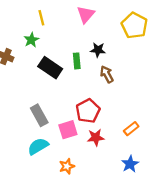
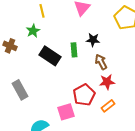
gray rectangle: (39, 115) -> (20, 90), moved
orange rectangle: (131, 129) -> (108, 106), moved
red star: (96, 137) -> (107, 82), moved

